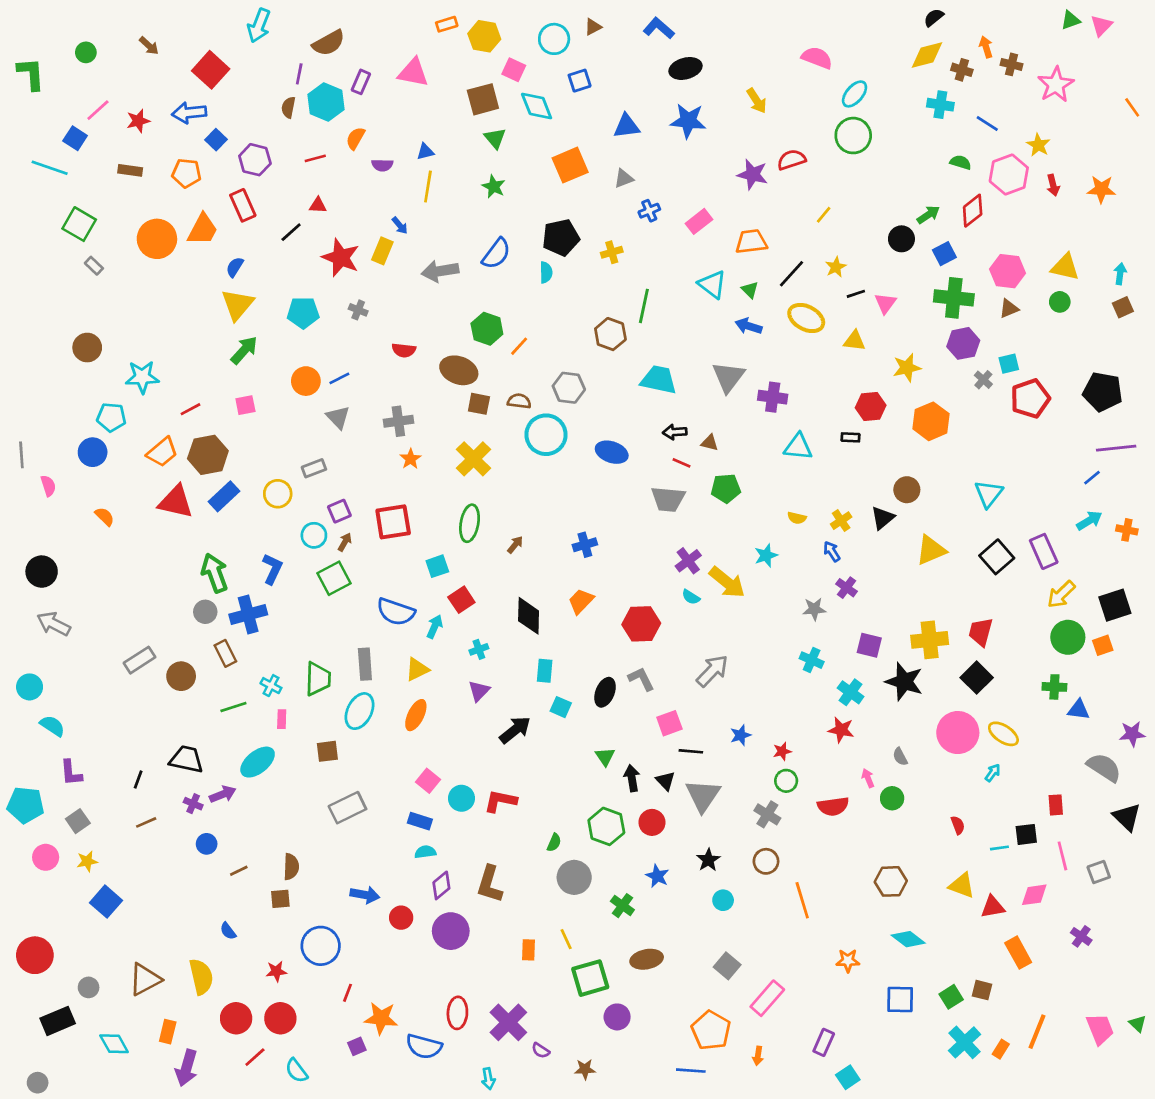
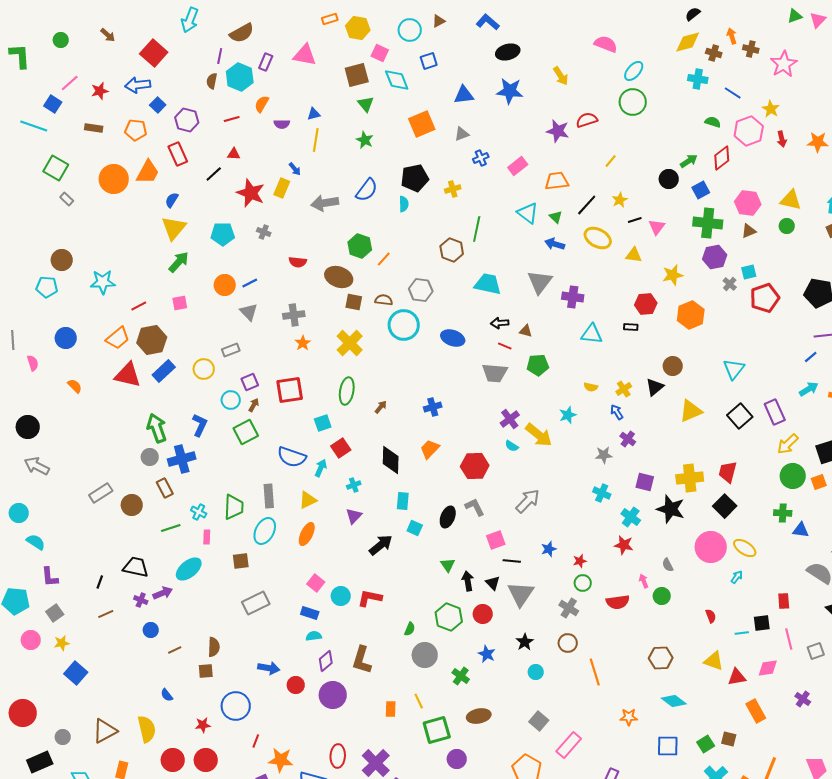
cyan pentagon: (111, 417) -> (47, 287), moved

